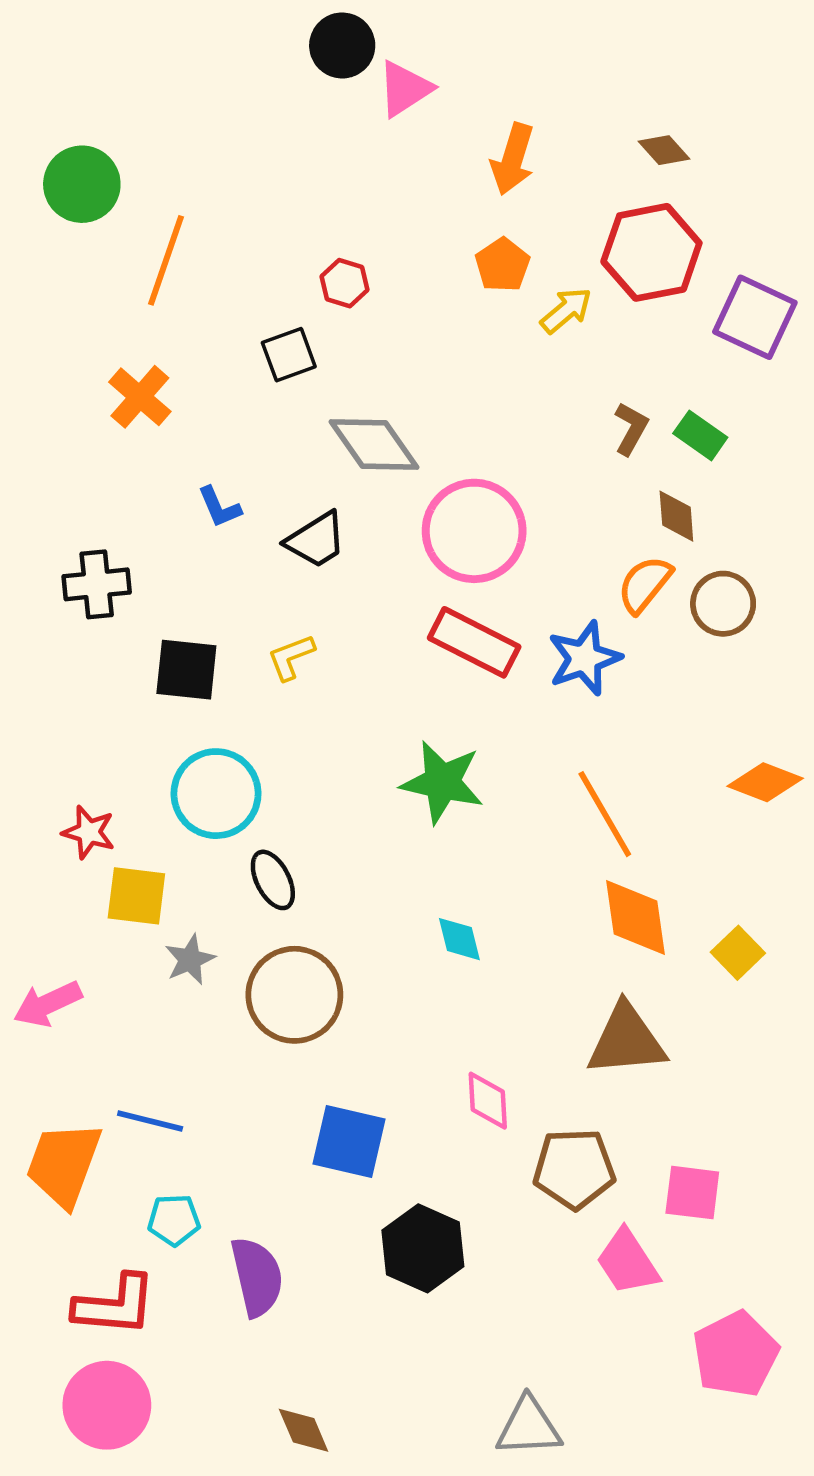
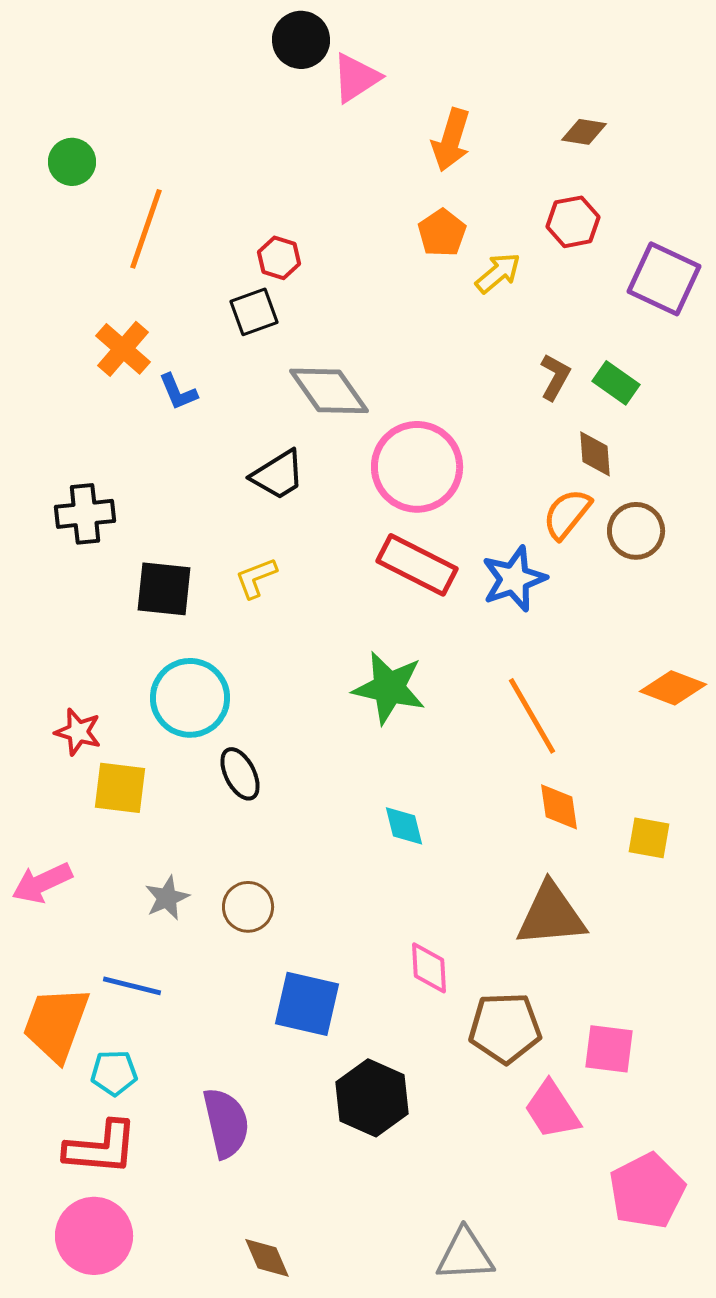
brown diamond: (664, 150) -> (584, 132), turned -39
green circle: (82, 184) -> (72, 162), size x0.7
red hexagon: (651, 252) -> (573, 222), size x0.6
red hexagon: (344, 283) -> (279, 258), moved
blue L-shape: (219, 507) -> (178, 392), moved
orange diamond: (636, 917) -> (559, 807), size x0.7
yellow square: (738, 953) -> (649, 838), turned -36
gray star: (190, 960) -> (167, 898), moved
brown circle: (294, 995) -> (248, 907), moved, size x0.6
cyan pentagon: (174, 1220) -> (114, 1073), moved

